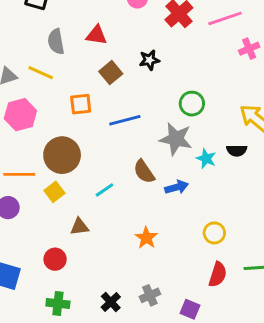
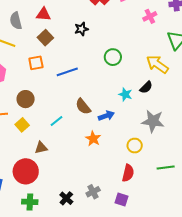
brown square: (111, 73) -> (45, 38), moved
gray star: (176, 139) -> (153, 121), moved
black semicircle: (237, 150) -> (146, 87), turned -40
brown circle: (62, 155) -> (26, 99), size x0.7
orange star: (146, 238) -> (93, 139), moved
red circle: (55, 259) -> (26, 171), size x1.6
red semicircle: (218, 274) -> (128, 173), moved

